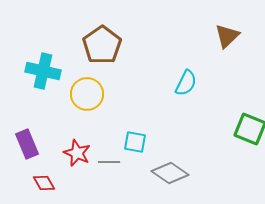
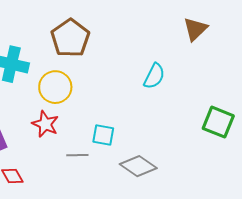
red star: (77, 153) -> (45, 124), moved

